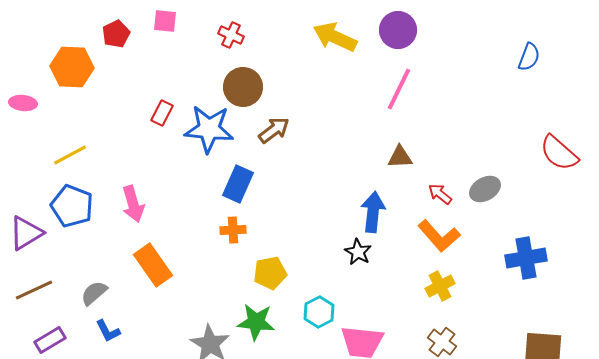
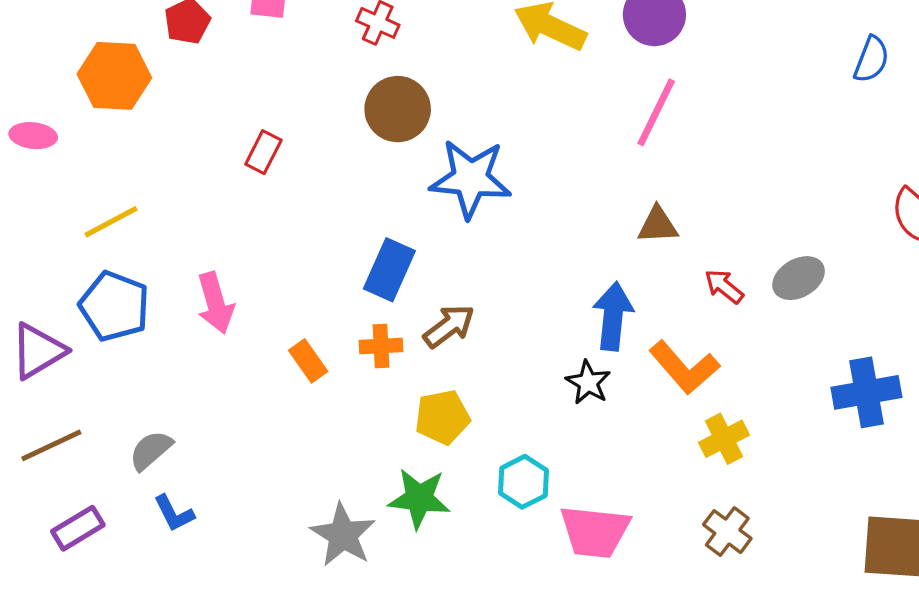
blue star: (209, 129) -> (471, 179), moved
brown arrow: (274, 130) -> (449, 326), moved
orange L-shape: (439, 236) -> (684, 368), moved
orange rectangle: (153, 265) -> (308, 361), moved, size x0.6

